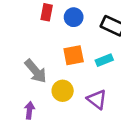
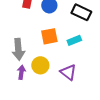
gray arrow: (36, 71) -> (18, 49), turned 35
purple arrow: (29, 110) -> (21, 72), moved

